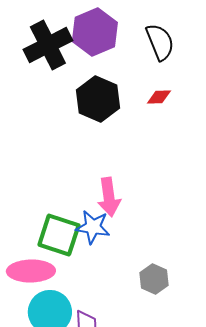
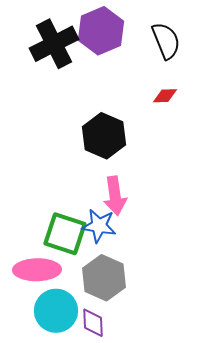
black hexagon: (98, 99) -> (104, 136), moved
gray hexagon: (154, 279) -> (104, 278), moved, size x1.5

